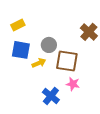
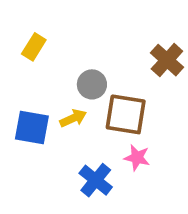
yellow rectangle: (18, 25) -> (34, 47), turned -32
blue square: (21, 50) -> (32, 128), moved

